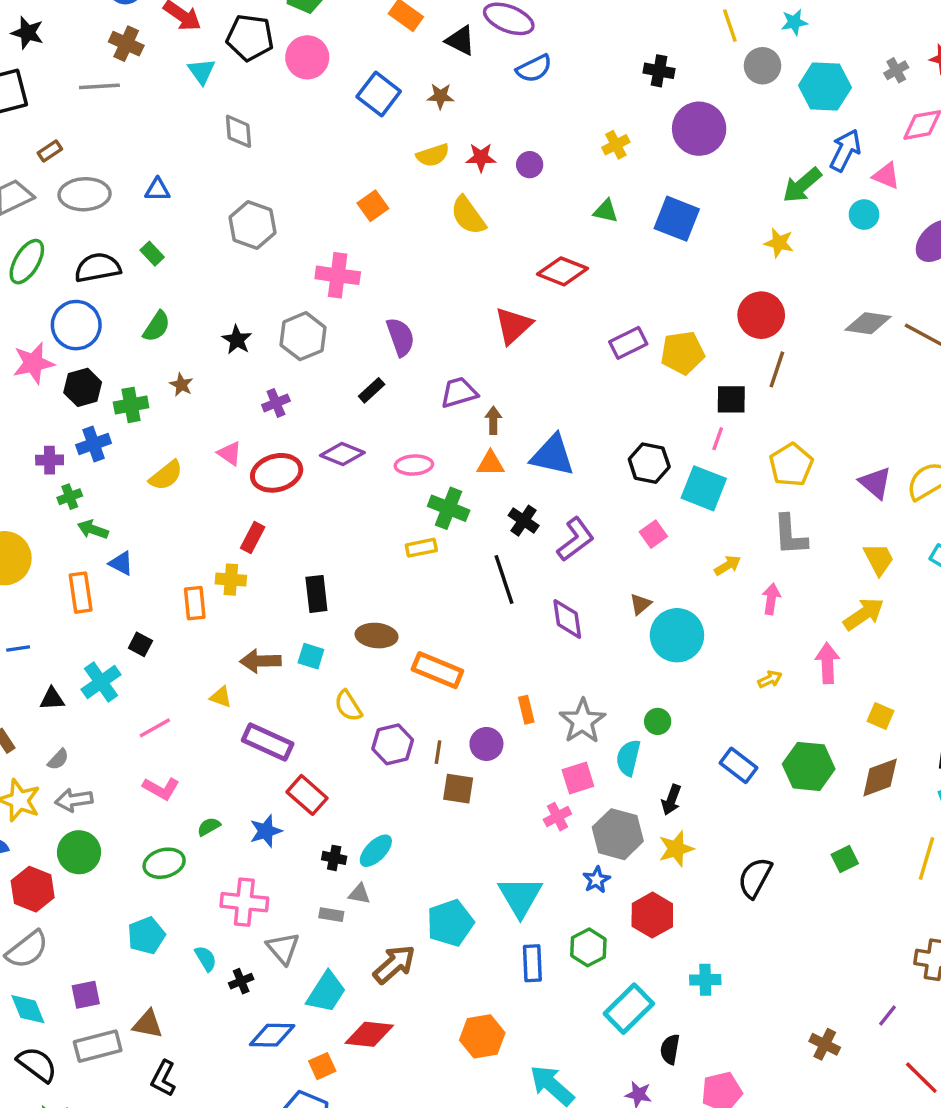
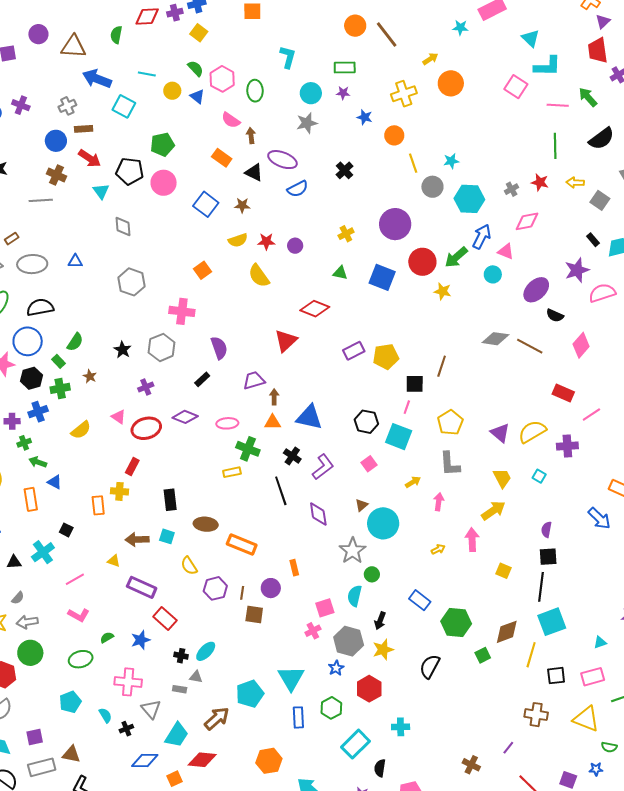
black cross: (659, 71) -> (344, 170), moved, turned 36
green rectangle: (152, 254) -> (59, 361), moved
red circle: (761, 315) -> (422, 262), moved
gray star: (582, 721) -> (353, 551), moved
green hexagon: (809, 766) -> (456, 623), moved
brown diamond: (880, 777) -> (507, 632), moved

